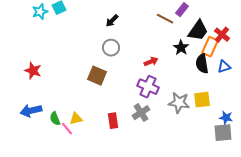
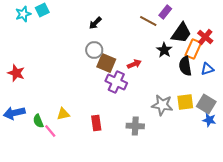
brown square: (97, 76) -> (106, 63), moved
purple cross: (148, 87) -> (116, 82), moved
gray cross: (141, 113) -> (135, 126), moved, turned 36
yellow triangle: (76, 119) -> (63, 114), moved
gray square: (223, 133) -> (206, 104), moved, turned 36

